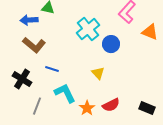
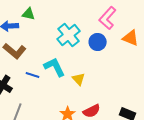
blue circle: (111, 44) -> (98, 42), moved
cyan L-shape: (65, 93) -> (55, 67), moved

